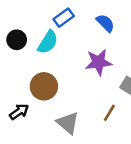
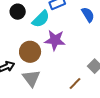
purple star: (98, 62) -> (55, 40), moved
gray triangle: (68, 123) -> (31, 78), moved

